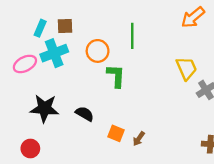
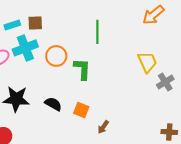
cyan rectangle: (40, 28) -> (12, 25), turned 49
orange circle: (98, 51) -> (56, 56), moved
orange square: (116, 133) -> (81, 110), moved

